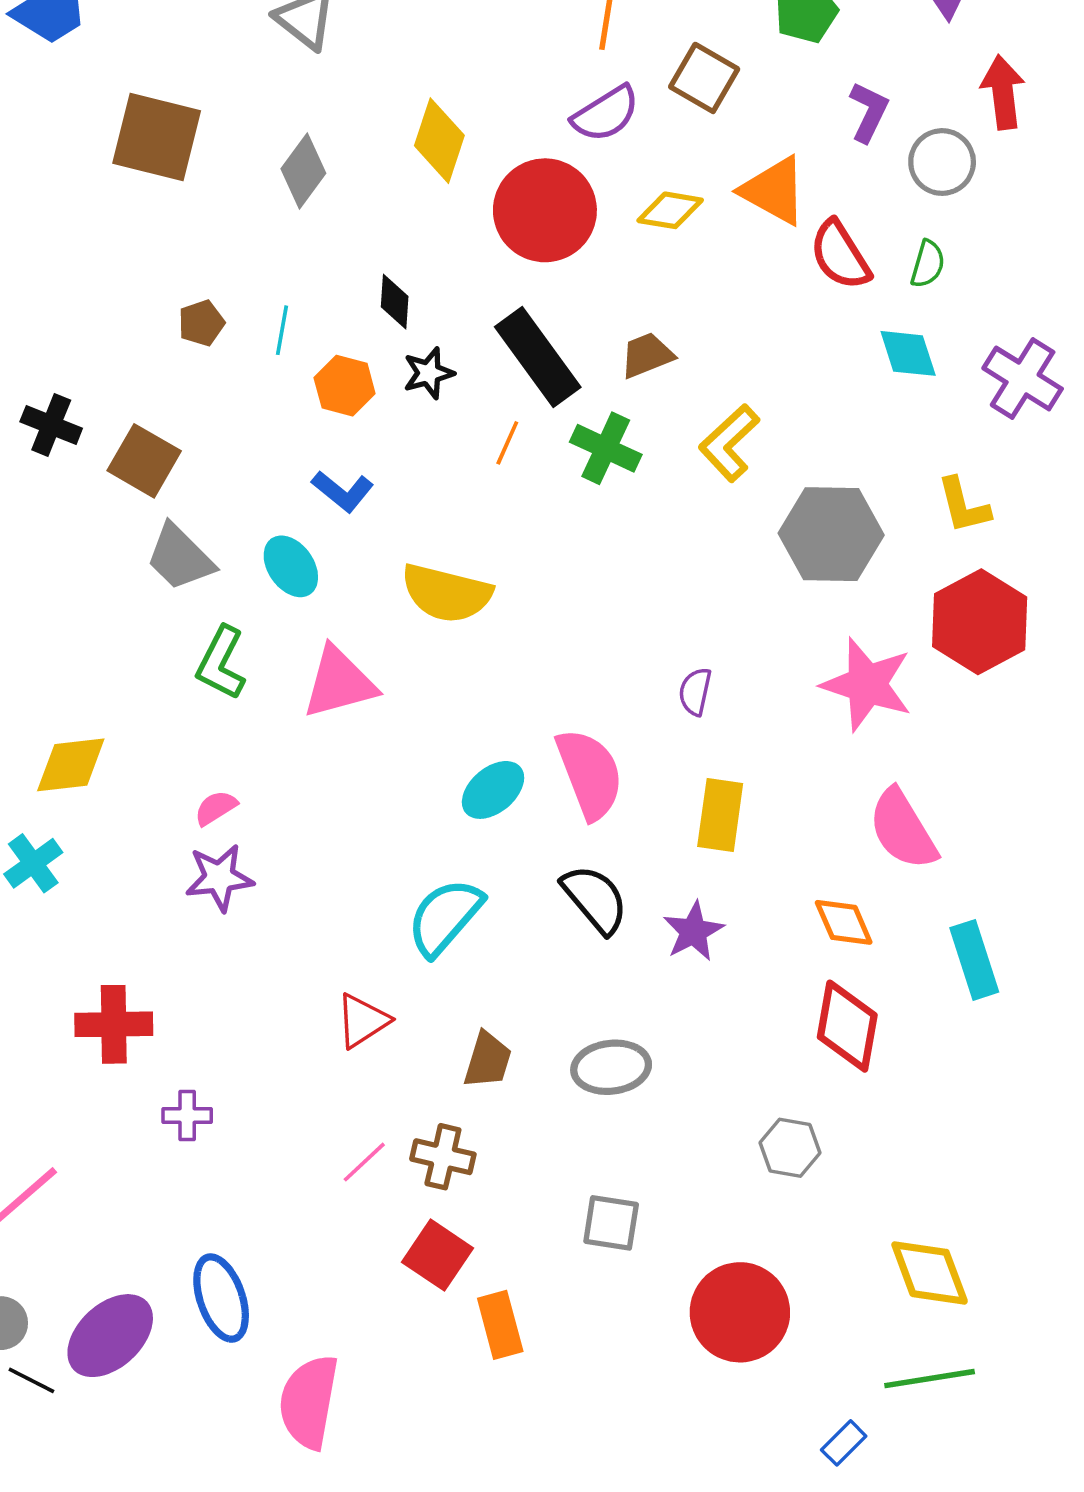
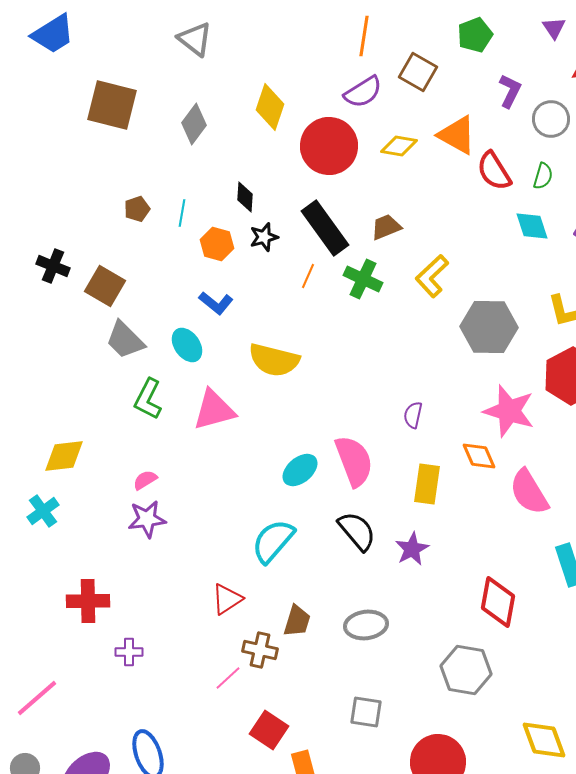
orange diamond: (844, 922) -> (479, 456), moved
gray hexagon: (790, 1148) -> (466, 670), size x1.5
brown cross: (443, 1157) -> (260, 650), moved

